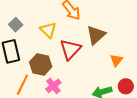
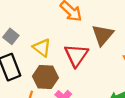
yellow triangle: (48, 30) -> (42, 48), moved

